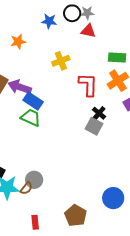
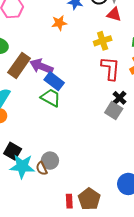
orange star: (18, 42) -> (59, 23), moved
yellow cross: (61, 61) -> (103, 41), moved
brown semicircle: (26, 188) -> (42, 168), turned 112
red rectangle: (35, 222) -> (69, 201), moved

